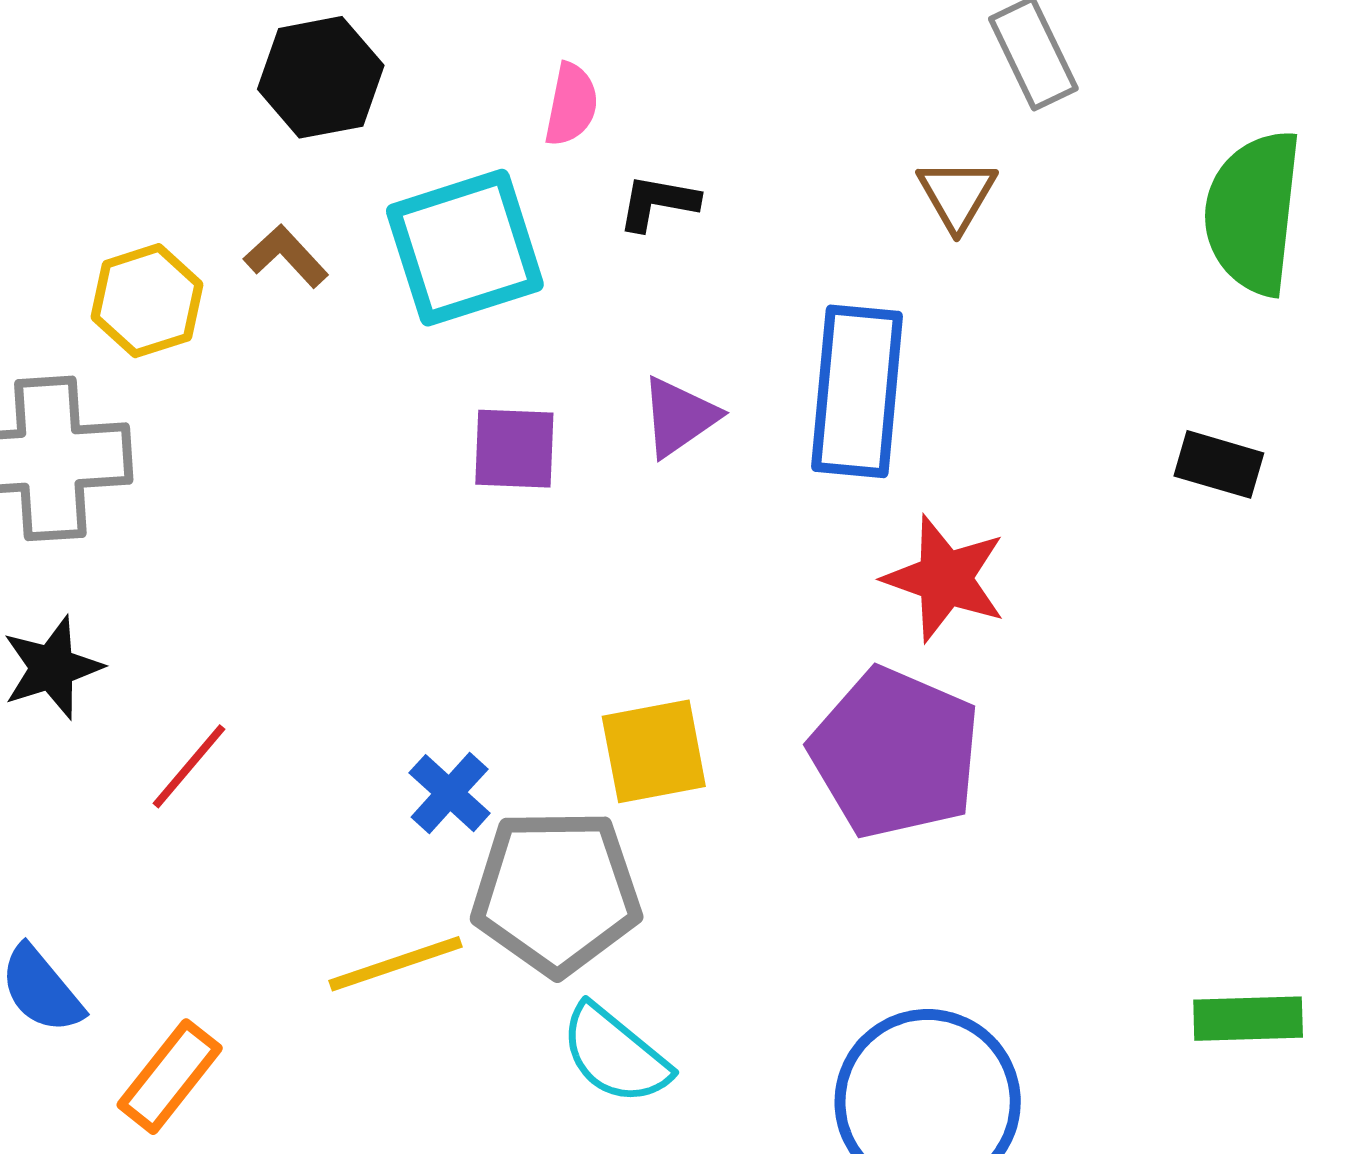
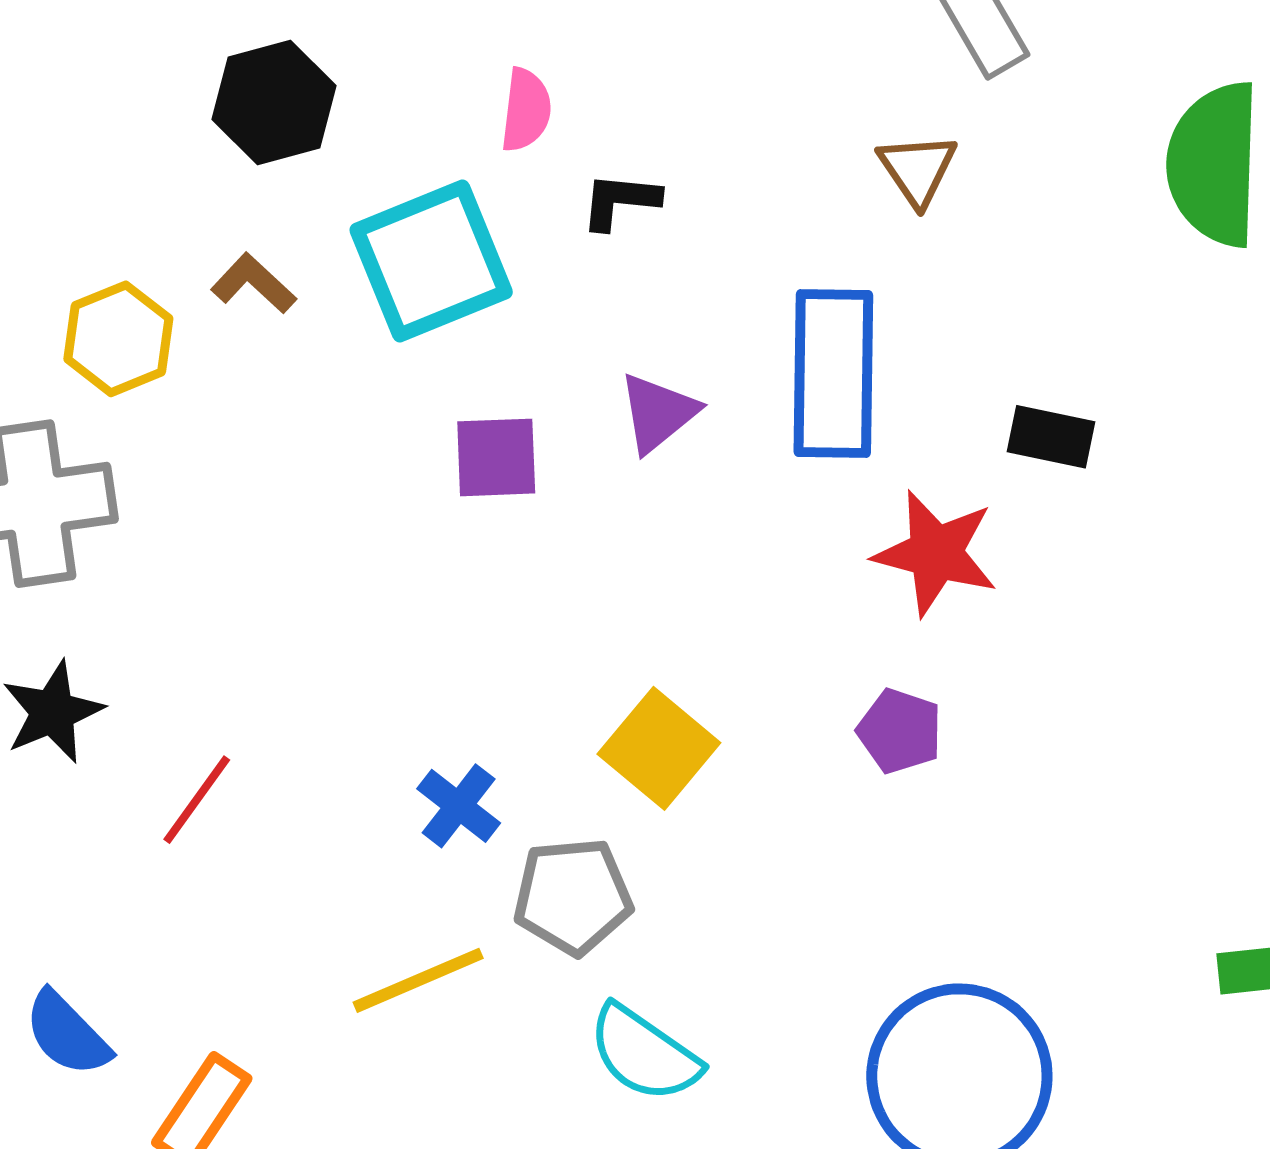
black rectangle: (1219, 464) -> (1051, 437), moved
yellow square: (654, 751) -> (659, 748), turned -35
purple pentagon: (895, 753) -> (900, 731), size x0.5
gray pentagon: (556, 892) -> (573, 896), size x0.7

